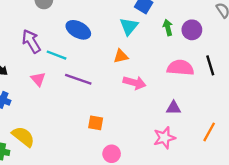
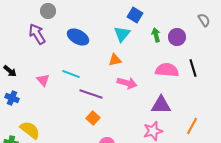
purple arrow: (31, 41) -> (37, 34), moved
cyan line: (57, 55) -> (71, 74), moved
purple line: (78, 79) -> (91, 94), moved
purple triangle: (174, 108) -> (161, 105), size x1.5
orange square: (96, 123) -> (93, 118), turned 32

